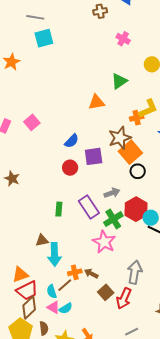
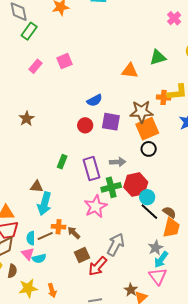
pink square: (32, 122) -> (64, 61), moved

